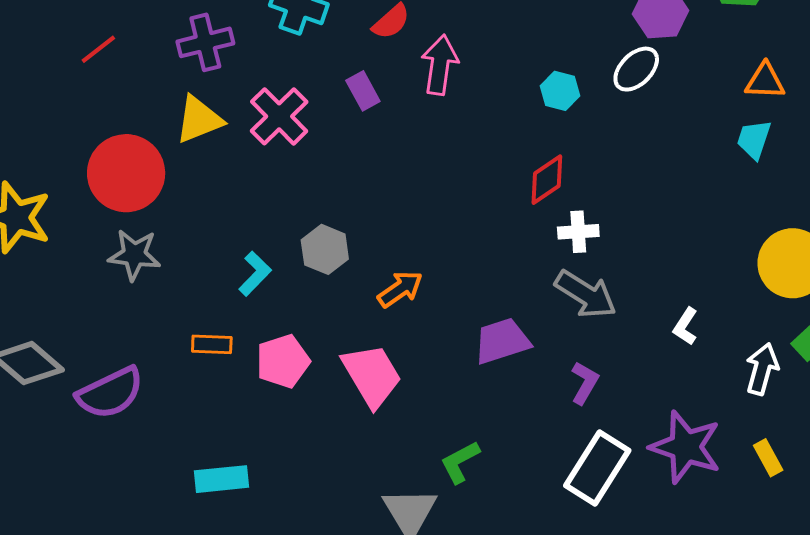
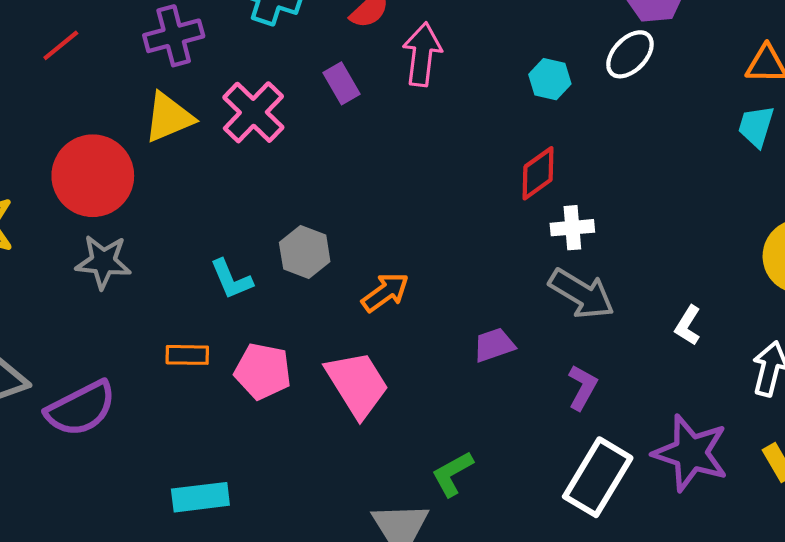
cyan L-shape: (255, 274) -> (231, 279), turned 114
purple trapezoid: (502, 341) -> (494, 345), size x0.7
pink pentagon: (283, 361) -> (263, 371), turned 30

